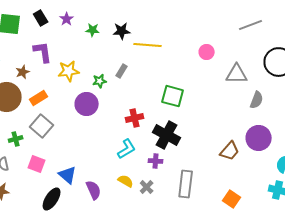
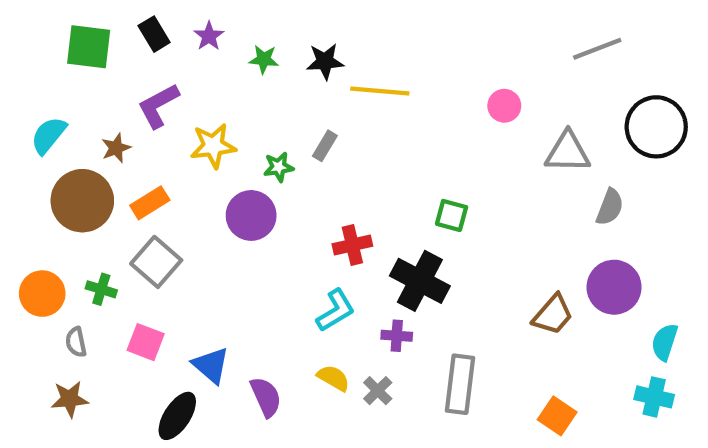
purple L-shape: (43, 52) -> (158, 106), turned -110
green square: (173, 96) -> (452, 215), moved, size x0.7
green cross: (16, 139) -> (101, 289), turned 32

